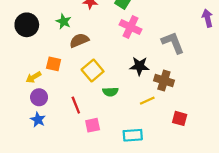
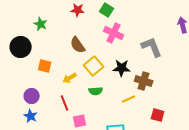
green star: (64, 21) -> (41, 24), moved
black circle: (27, 25) -> (21, 47), moved
brown semicircle: (79, 40) -> (78, 45), moved, turned -102
yellow square: (93, 71) -> (94, 66), moved
yellow arrow: (33, 77) -> (70, 78), moved

